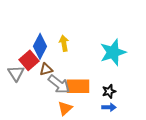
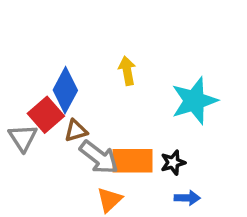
yellow arrow: (64, 43) -> (127, 71), moved
black star: (109, 91) -> (173, 163), moved

